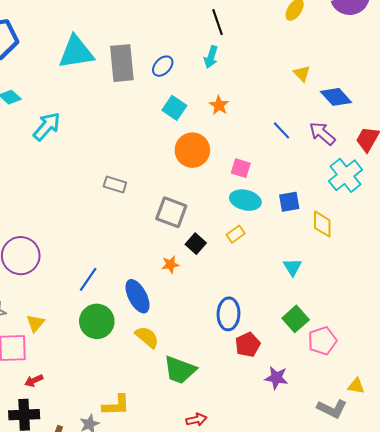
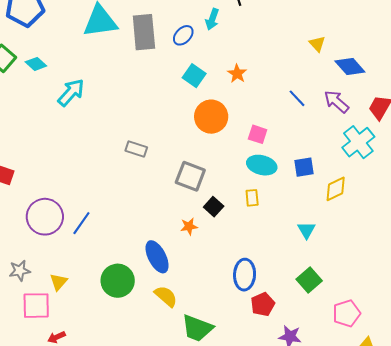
cyan arrow: (211, 57) -> (212, 19), moved
yellow diamond: (322, 224) -> (336, 189), turned 64
yellow rectangle: (236, 234) -> (252, 198), turned -60
blue line: (88, 279) -> (81, 223), moved
pink pentagon: (322, 341) -> (347, 313), moved

